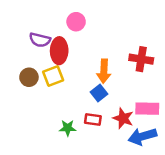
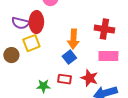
purple semicircle: (40, 40) -> (20, 23), moved
brown circle: (29, 77) -> (11, 55), moved
pink rectangle: (147, 109) -> (108, 56), moved

